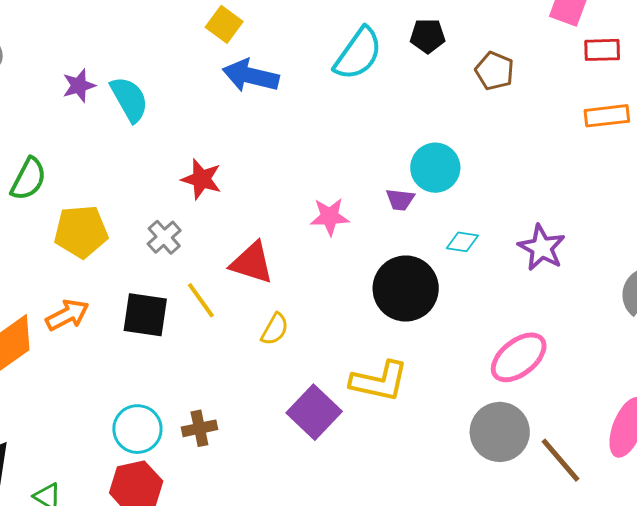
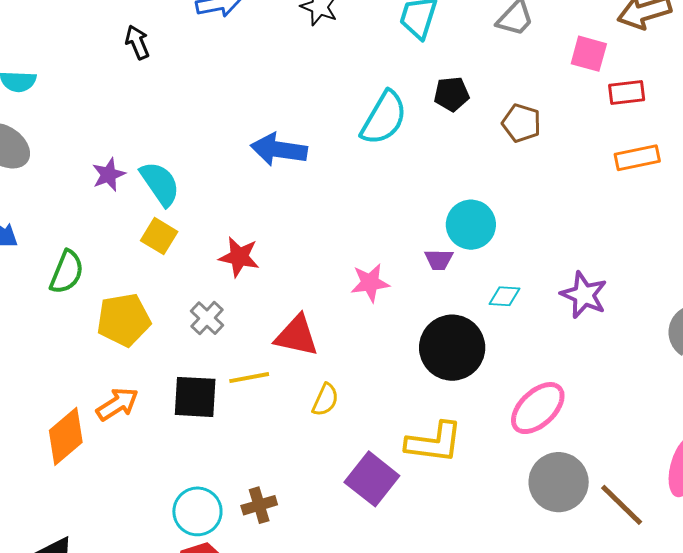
yellow square: (224, 24) -> (159, 236), moved
yellow line: (201, 300) -> (249, 378), turned -60
pink ellipse: (519, 357) -> (538, 408), moved

